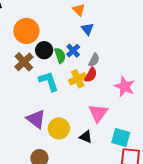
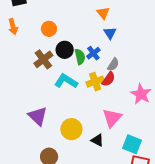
orange circle: (26, 31) -> (49, 29), size x0.6
cyan L-shape: (49, 81) -> (66, 81), turned -45
purple triangle: (36, 119) -> (38, 116), moved

